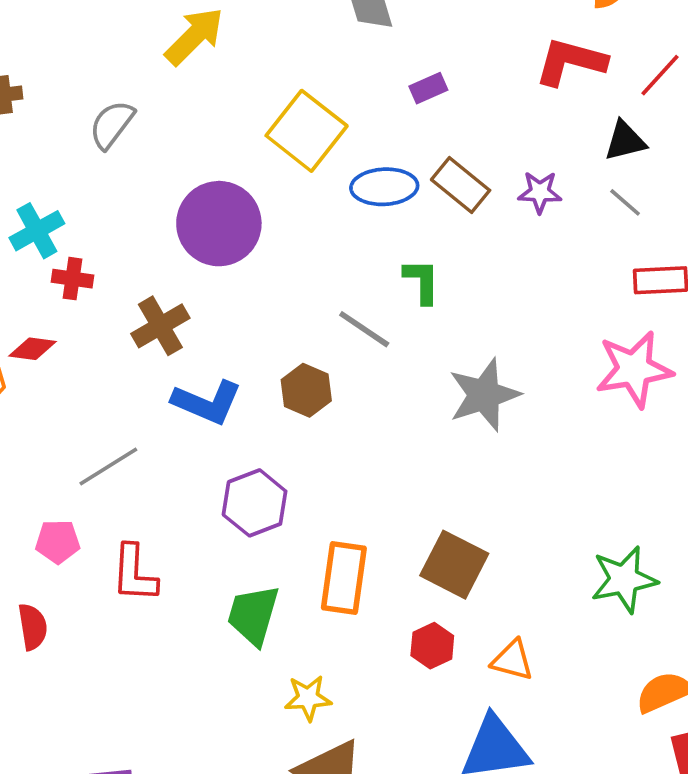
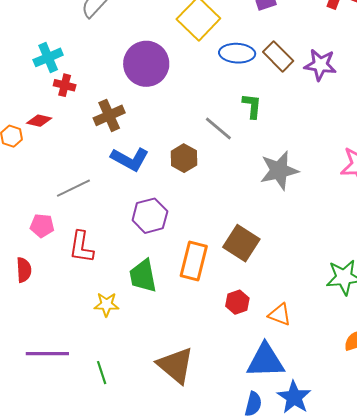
purple star: (540, 192) -> (320, 65), size x1.4
brown square: (454, 565) -> (241, 243), moved
green trapezoid: (253, 615) -> (143, 276), turned -33
yellow star: (308, 698) -> (106, 304), moved

